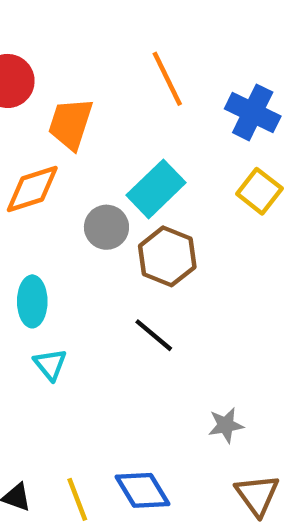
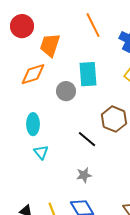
cyan rectangle: (156, 189) -> (88, 74), turned -50
brown hexagon: (167, 256) -> (114, 119), moved
gray star: (226, 425) -> (84, 175), moved

